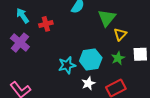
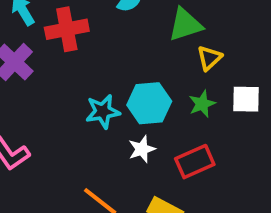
green triangle: (107, 18) -> (185, 25), turned 30
red cross: (46, 24) -> (67, 29), size x1.5

